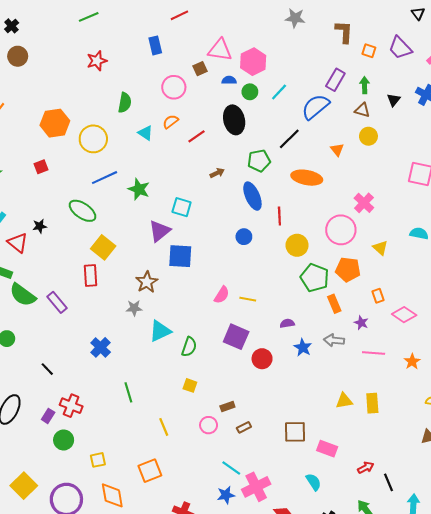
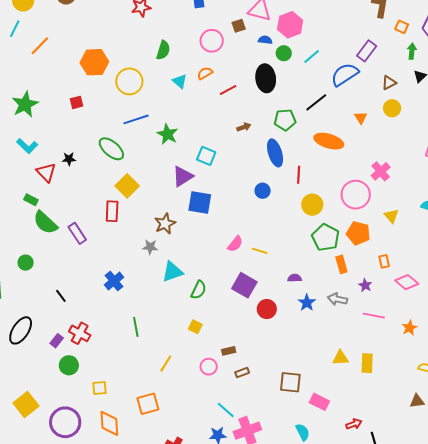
green arrow: (365, 85) -> (412, 51), moved
brown triangle: (362, 110) -> (389, 83), turned -49
yellow line: (164, 427) -> (166, 364), turned 48

